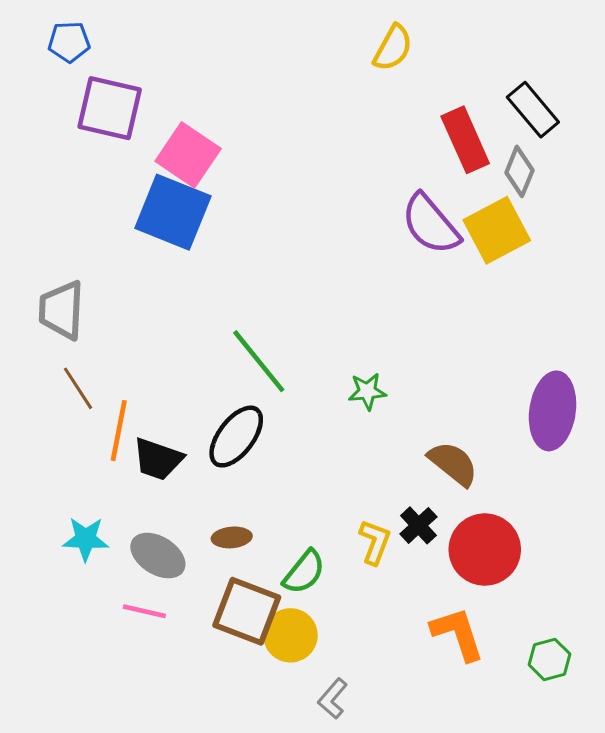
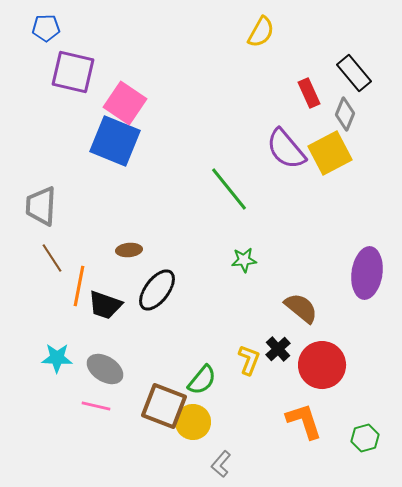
red rectangle: (465, 140) -> (309, 93), size x0.7
green line: (259, 361) -> (229, 189), moved
brown ellipse: (232, 537) -> (129, 250), moved

